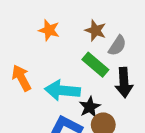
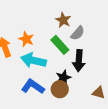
orange star: (49, 30) -> (26, 39), moved
black star: (90, 107) -> (63, 78), moved

